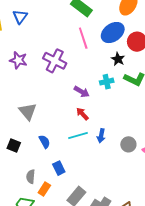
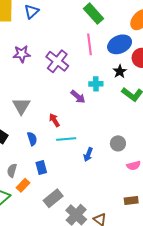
purple star: (18, 60) -> (22, 54), turned -30
cyan cross: (107, 82) -> (96, 84), moved
red arrow: (82, 114) -> (54, 120), moved
blue arrow: (101, 136) -> (88, 155), moved
gray circle: (128, 144) -> (118, 143), moved

